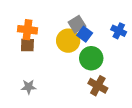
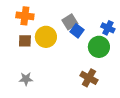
orange cross: (27, 30) -> (25, 16), moved
yellow circle: (68, 41) -> (46, 37), moved
green circle: (91, 58) -> (99, 47), moved

